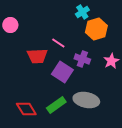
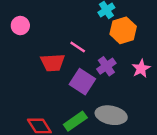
purple cross: (82, 59) -> (106, 66), turned 35

